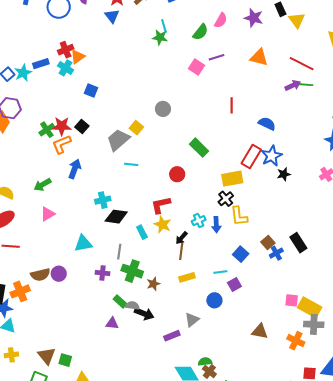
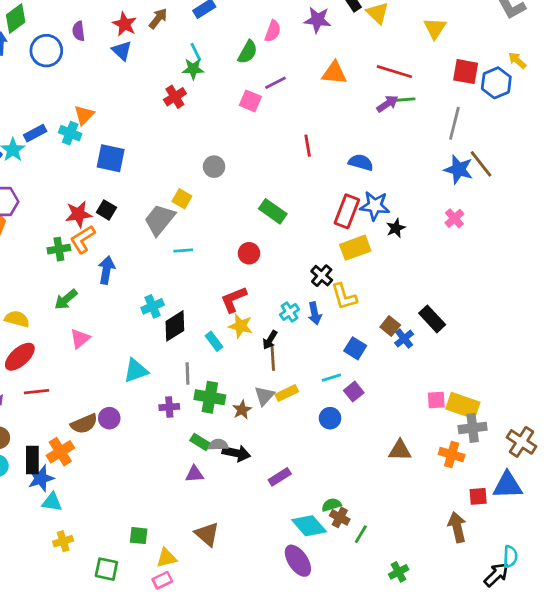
red cross: (66, 50) -> (175, 97), moved
blue square: (91, 91) -> (111, 158), size x1.5
green cross: (47, 130) -> (59, 249), moved, turned 35
blue star: (272, 156) -> (375, 206), turned -30
yellow rectangle: (232, 179) -> (355, 248), moved
black diamond: (116, 217) -> (175, 326), turned -30
gray triangle: (192, 320) -> (264, 396), moved
brown triangle: (47, 356) -> (207, 534), moved

